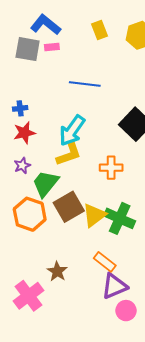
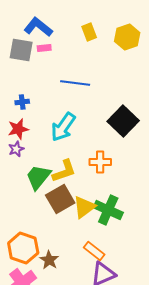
blue cross: (20, 108) -> (22, 102), moved
yellow L-shape: (69, 154) -> (64, 171), moved
purple star: (22, 166) -> (16, 149), moved
orange hexagon: (30, 214) -> (23, 248), moved

